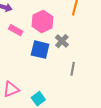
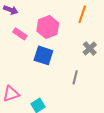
gray cross: (62, 41) -> (90, 48), moved

